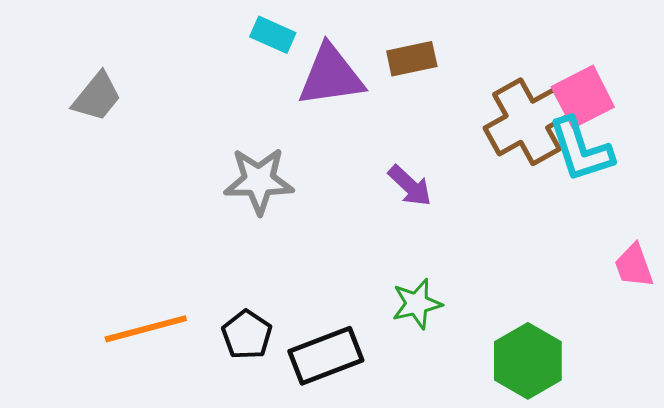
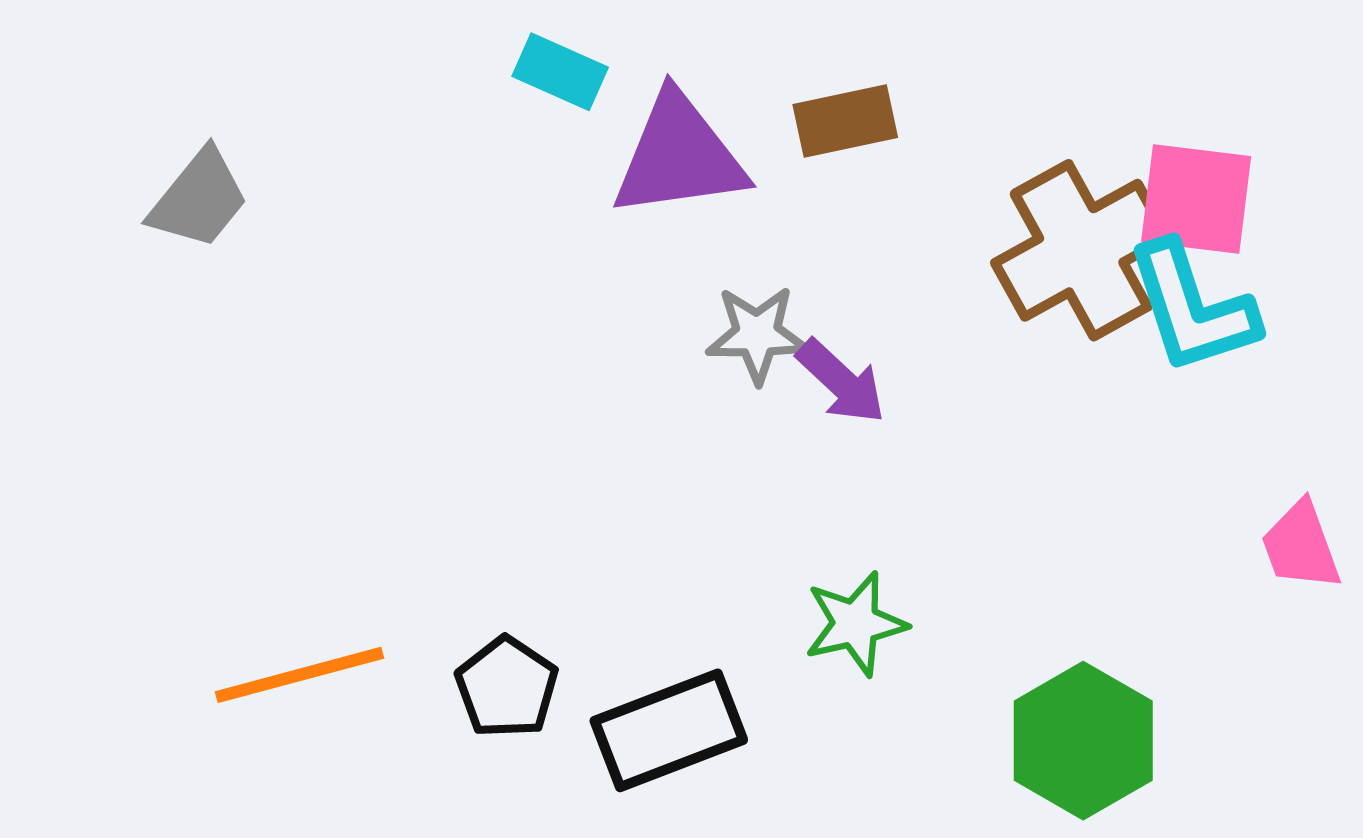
pink square: (583, 97) -> (1196, 199), turned 34
gray star: (259, 181) -> (757, 334), moved, size x0.7

